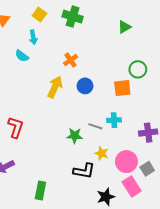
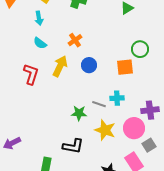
cyan semicircle: (22, 56) -> (40, 43), moved
red L-shape: (16, 127) -> (31, 74), moved
yellow star: (102, 153) -> (105, 130), size x1.5
pink circle: (126, 162) -> (134, 128), moved
black L-shape: (84, 171) -> (73, 146), moved

